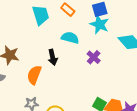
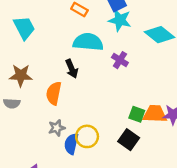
cyan trapezoid: (41, 15) -> (24, 28), moved
cyan semicircle: (70, 38) -> (88, 42), size x1.4

